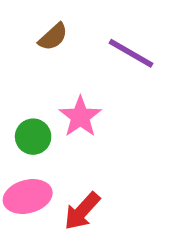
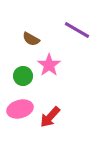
brown semicircle: (53, 37) -> (31, 39), moved, turned 72

